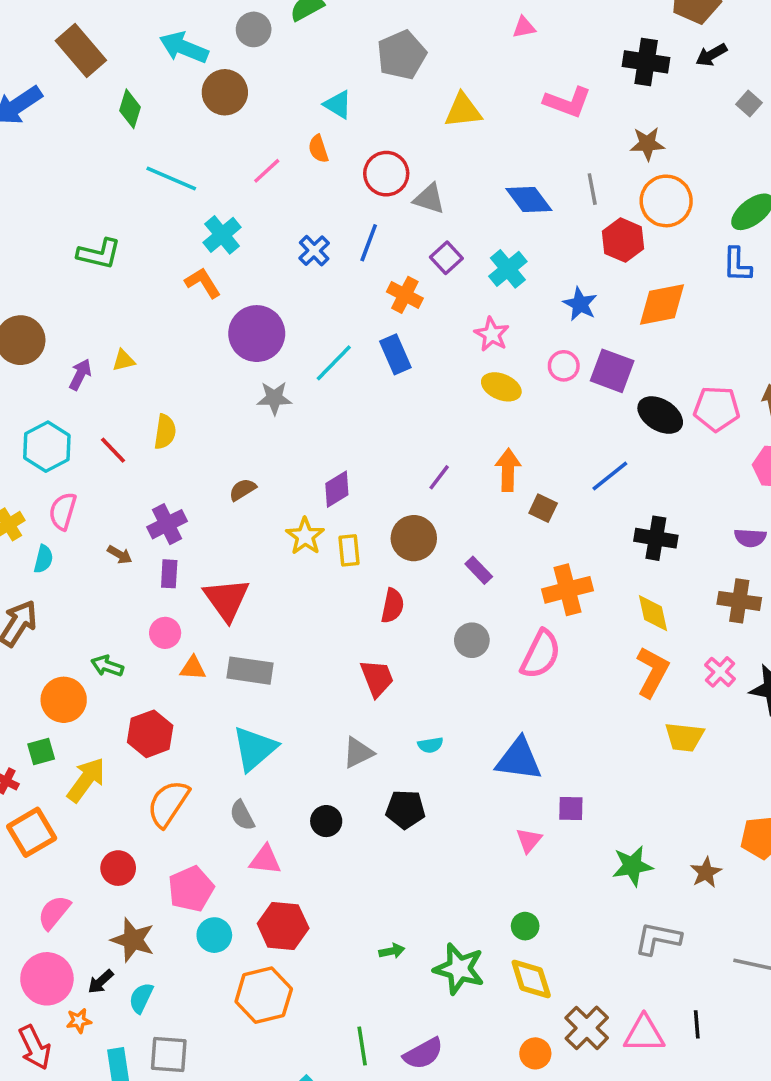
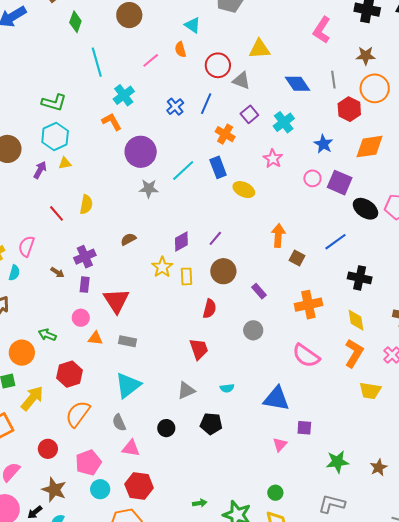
pink L-shape: (567, 102) -> (322, 30), turned 100
yellow triangle: (463, 110) -> (259, 49), moved
cyan line: (171, 178) -> (97, 62), turned 48
yellow ellipse: (501, 387) -> (244, 190), moved
cyan hexagon: (47, 447) -> (55, 136), moved
purple line: (439, 477) -> (215, 238), moved
pink semicircle: (541, 654) -> (306, 356), moved, turned 96
gray rectangle: (250, 671) -> (128, 341), size x0.7
gray L-shape: (658, 939) -> (332, 504), moved

